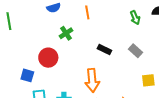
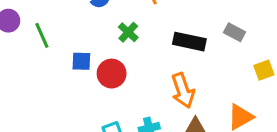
black rectangle: (104, 49) -> (189, 42), size x1.5
blue square: (27, 75) -> (81, 61), moved

